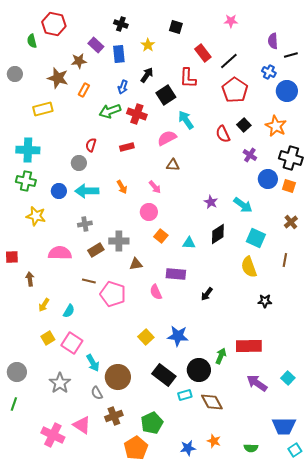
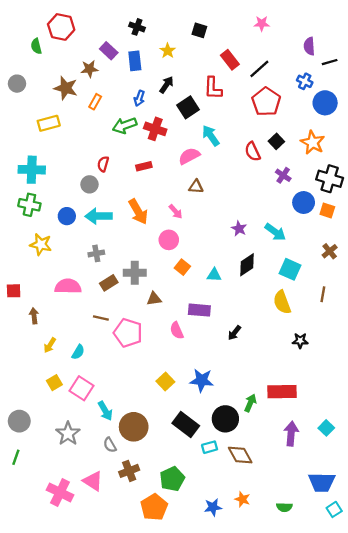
orange arrow: (122, 187) -> (138, 212), size x1.6
purple arrow: (257, 383) -> (291, 434), turned 60

